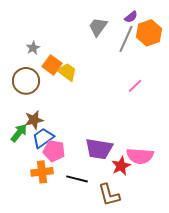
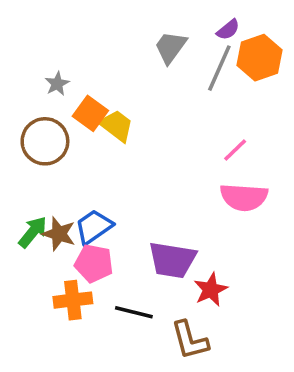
brown star: (34, 120) -> (59, 234), moved, turned 30
blue trapezoid: (43, 138) -> (94, 227), moved
pink semicircle: (140, 156) -> (244, 197), moved

